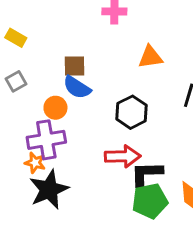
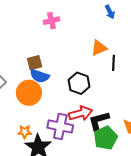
orange triangle: (150, 57) -> (99, 48), moved
orange circle: (55, 108) -> (29, 93), size x1.6
purple cross: (46, 140) -> (60, 126), moved, turned 35

